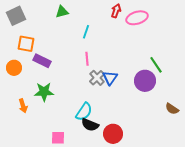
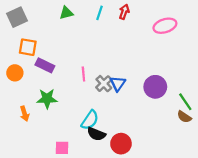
pink ellipse: (137, 18) -> (165, 26), moved
cyan line: (86, 32) -> (100, 13), moved
pink line: (87, 59) -> (83, 74), moved
green line: (156, 65) -> (185, 102), moved

